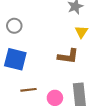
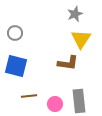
yellow triangle: (81, 32) -> (81, 39), size x1.5

